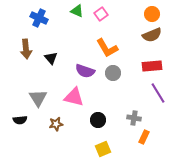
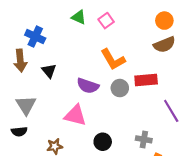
blue cross: (39, 18) -> (35, 37), moved
red rectangle: (152, 66) -> (146, 80), moved
gray triangle: (38, 98) -> (26, 105), moved
black semicircle: (20, 120) -> (19, 131), moved

